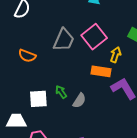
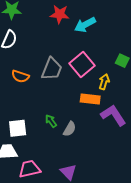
orange semicircle: (27, 56) -> (20, 76), moved
white square: (38, 99) -> (18, 128), moved

